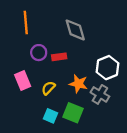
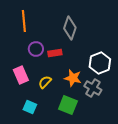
gray diamond: (75, 30) -> (70, 28), turned 35
cyan square: (51, 116) -> (30, 107), moved

